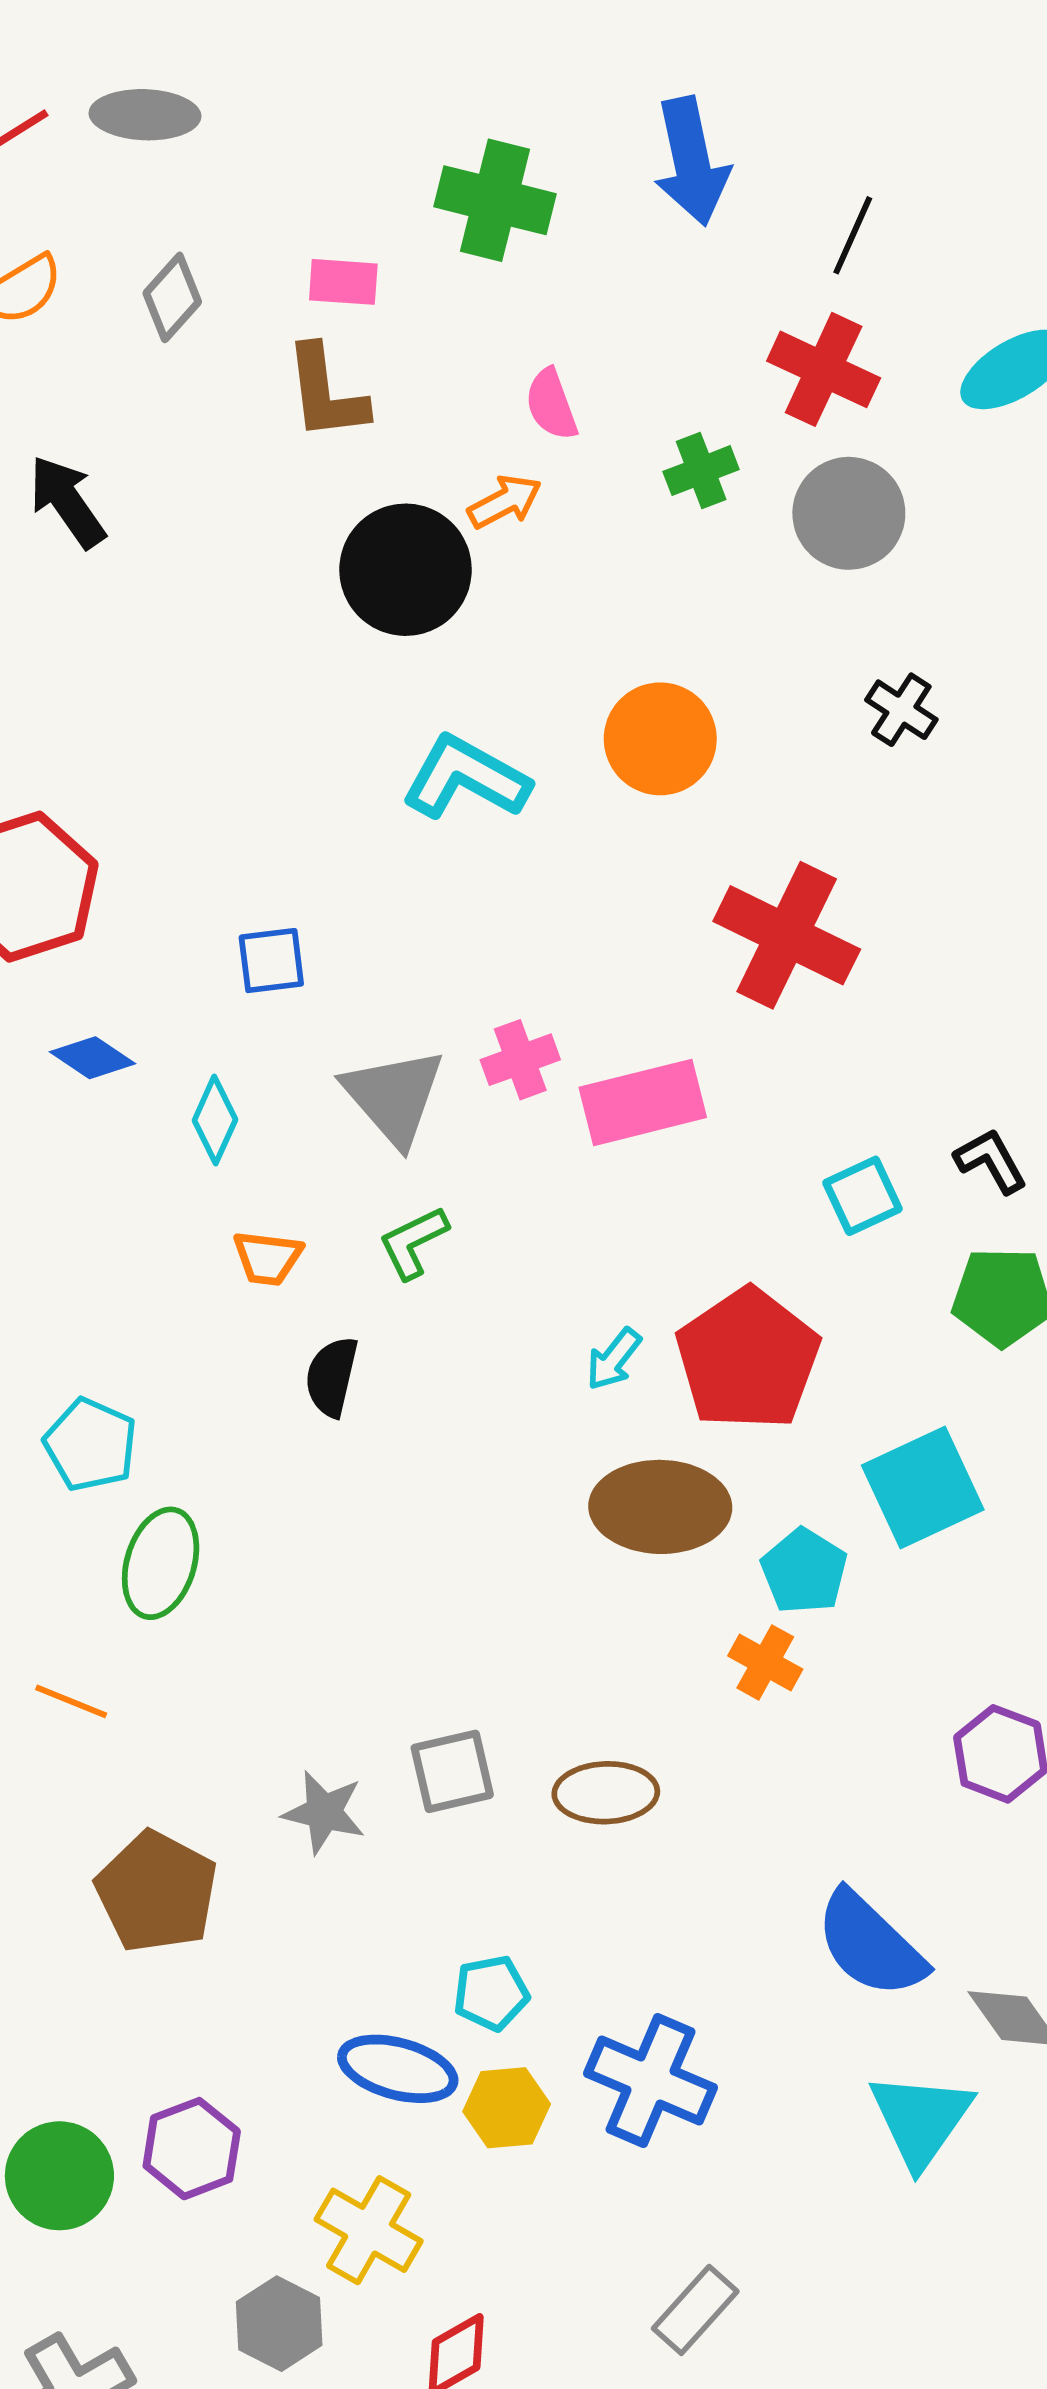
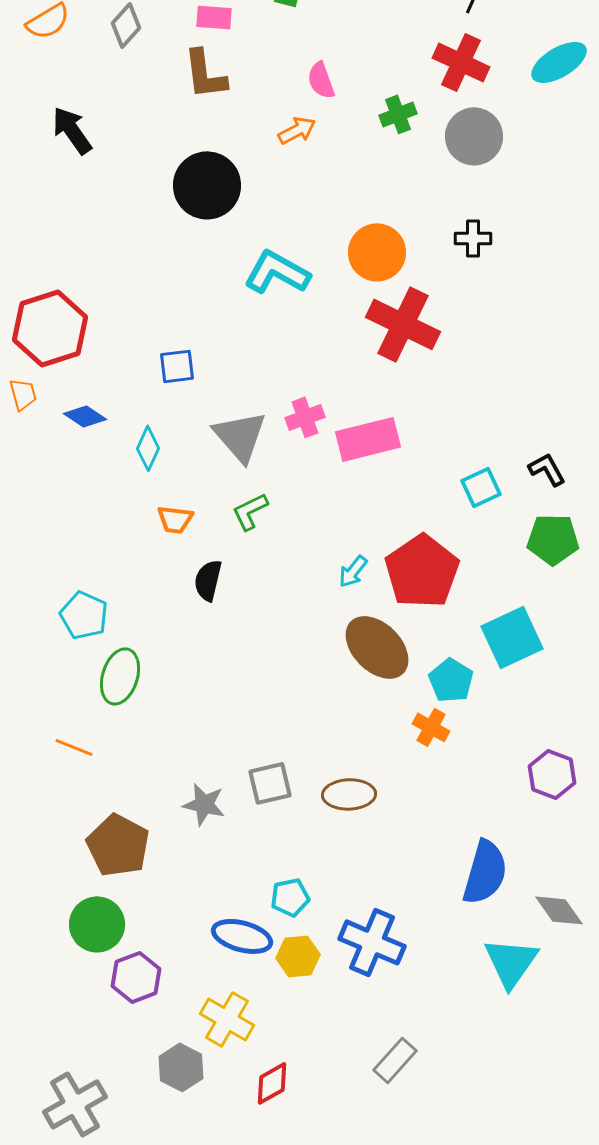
black circle: (406, 570) -> (207, 185), moved
black cross: (901, 710) -> (473, 238), moved, turned -33
red cross: (787, 935) -> (403, 324), moved
brown ellipse: (660, 1507) -> (377, 647), turned 44
blue semicircle: (870, 1944) -> (485, 872), turned -118
green circle: (59, 2176) -> (97, 924), moved

